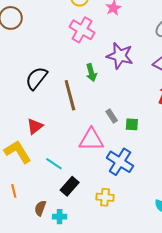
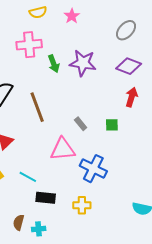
pink cross: (82, 30) -> (29, 45), moved, turned -30
green arrow: (91, 73) -> (54, 64), moved
green square: (132, 124) -> (112, 125), moved
black rectangle: (70, 186) -> (46, 198), turned 60

